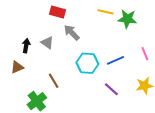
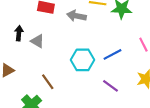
gray arrow: (72, 33) -> (76, 16), moved, turned -30
black arrow: (26, 46) -> (19, 33), moved

